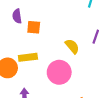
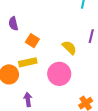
orange square: (34, 27) -> (32, 41), moved, turned 32

